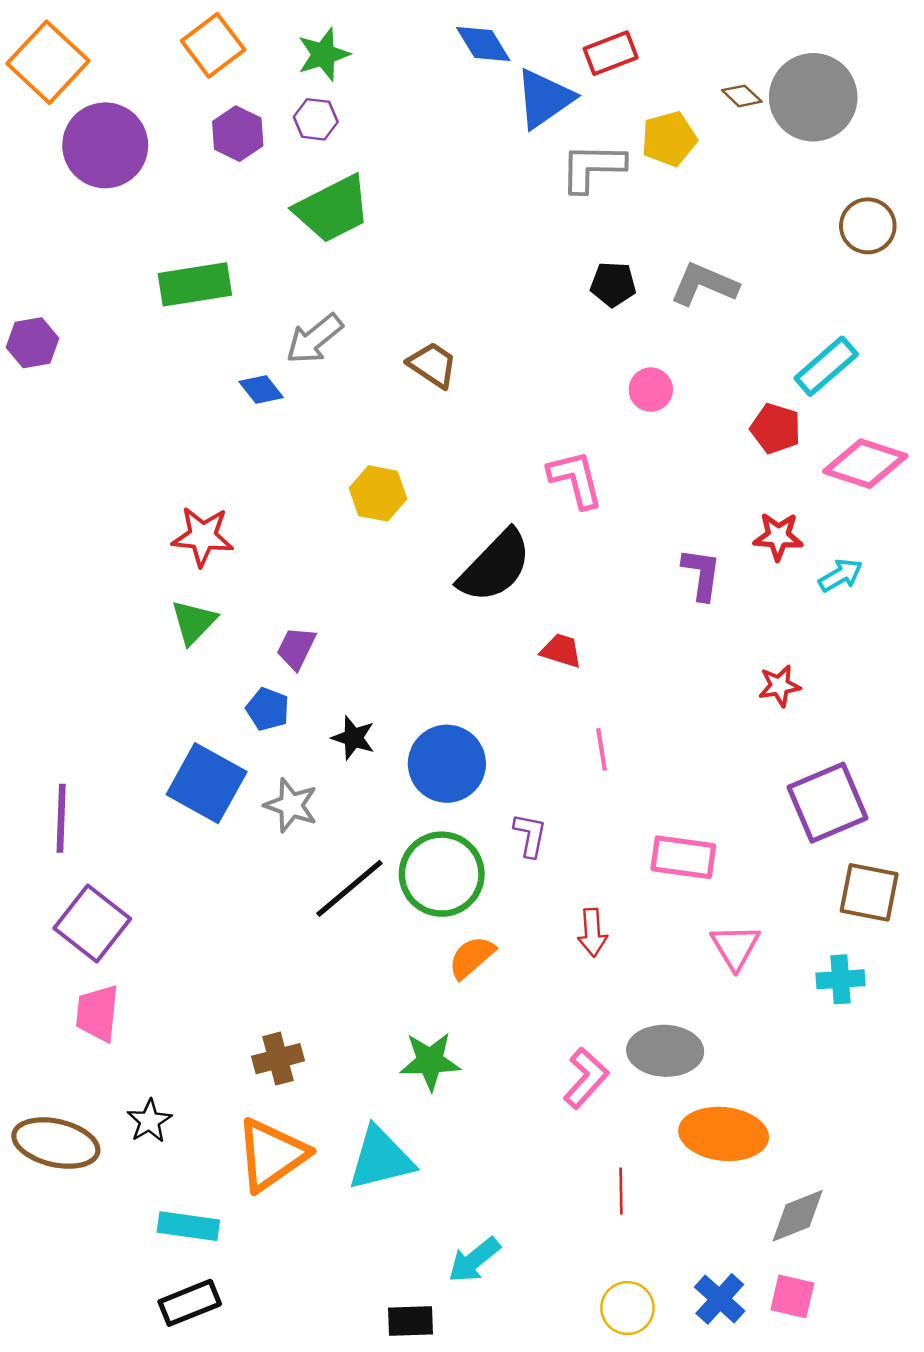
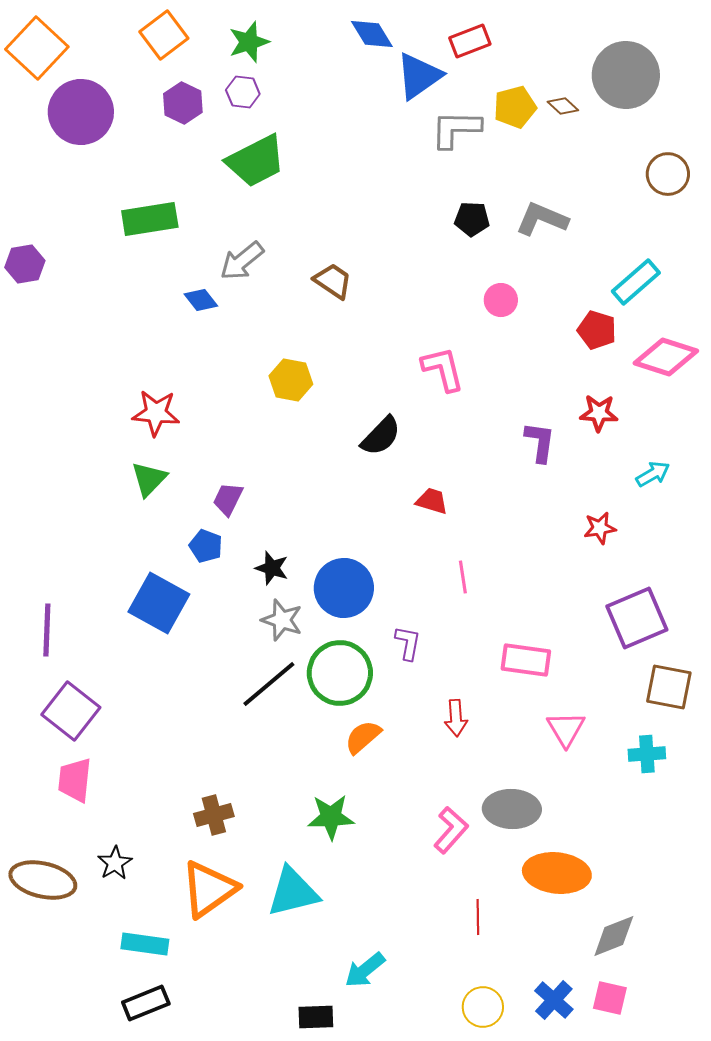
brown diamond: (742, 96) -> (563, 106), moved
black semicircle: (495, 566) -> (381, 436), size x0.7
cyan arrow: (841, 575) -> (653, 474), moved
gray star: (291, 805) -> (282, 620), moved

